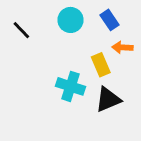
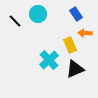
cyan circle: (70, 20) -> (38, 14), moved
cyan cross: (70, 86) -> (49, 60), turned 30

